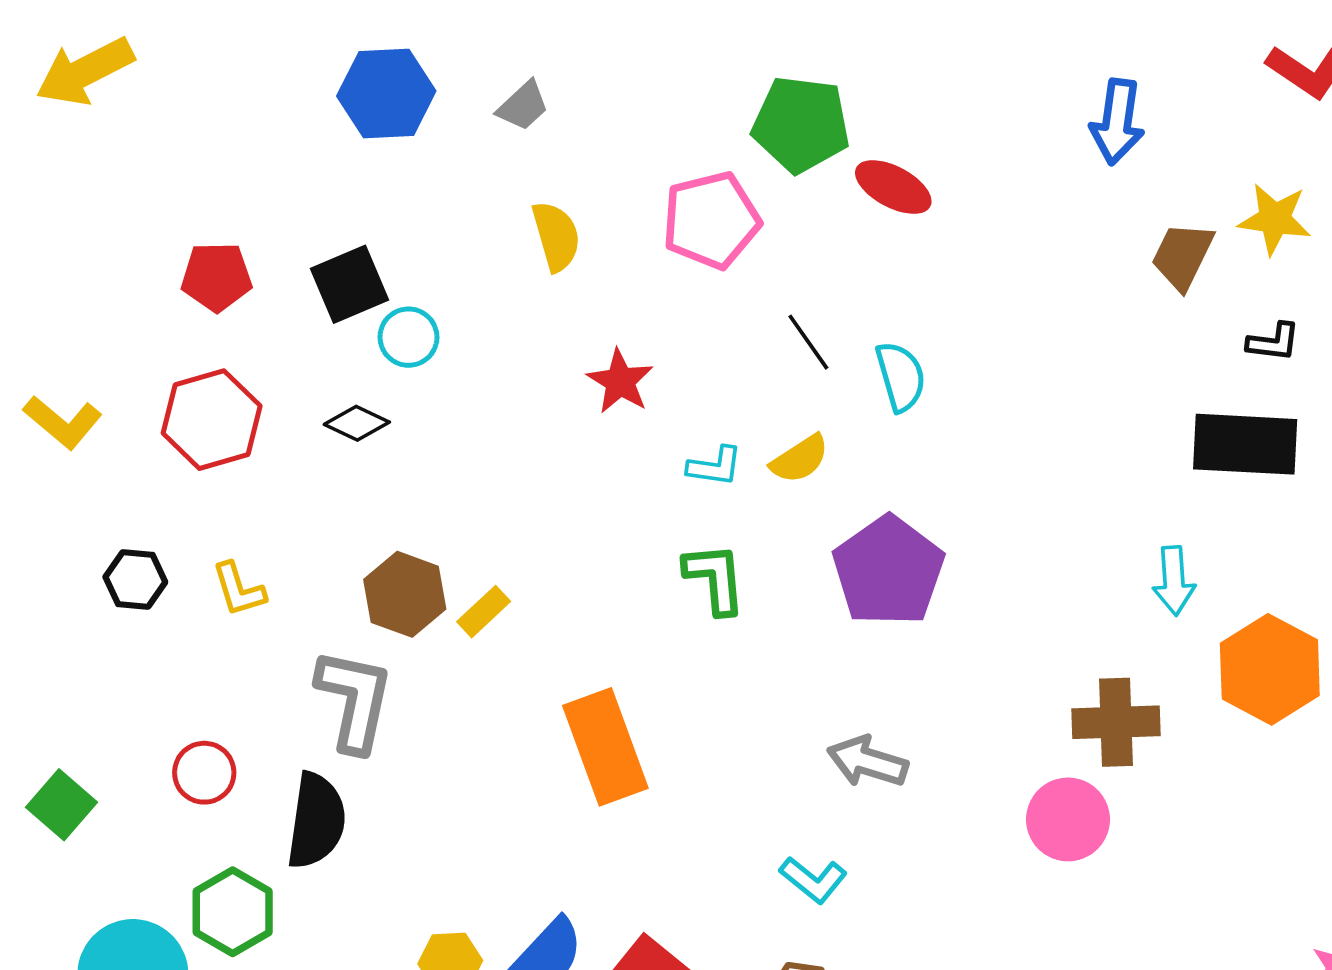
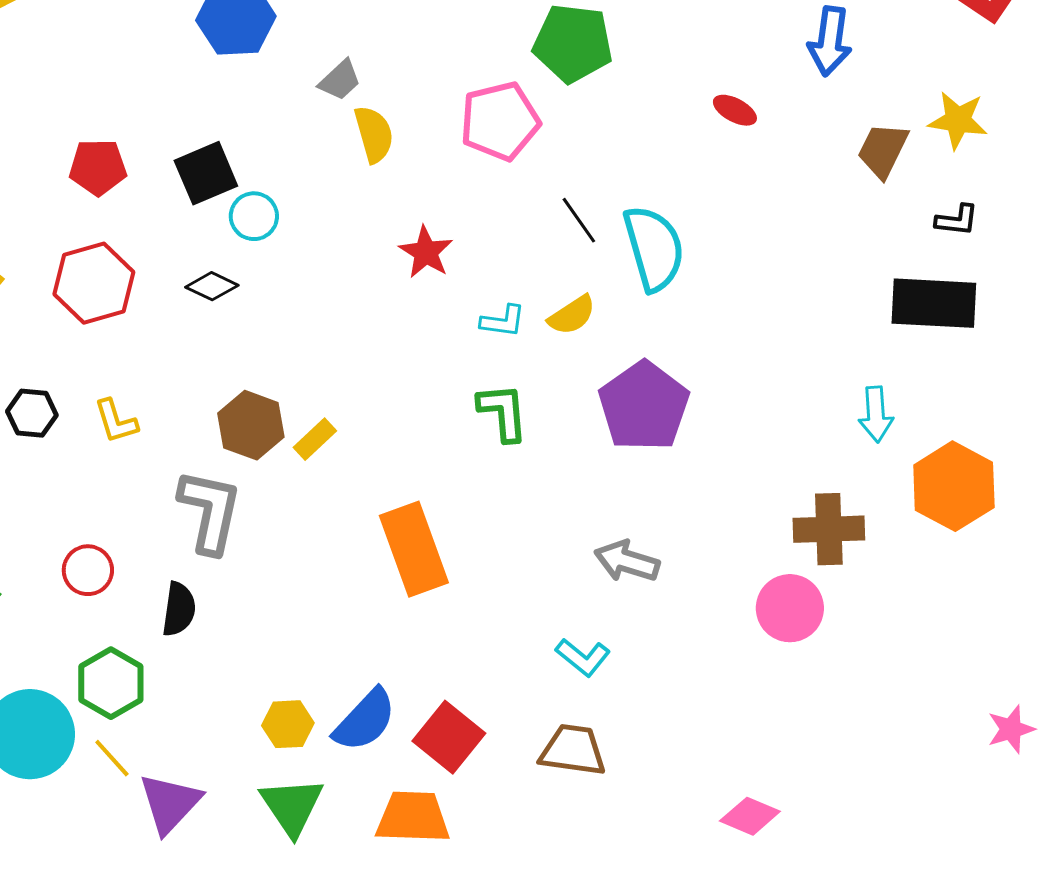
gray trapezoid: (523, 106) -> (340, 80), moved
red ellipse: (893, 187) -> (735, 110), moved, size x0.7
cyan semicircle: (901, 377) -> (654, 248), size x1.5
black semicircle: (316, 821) -> (179, 609), size x0.7

